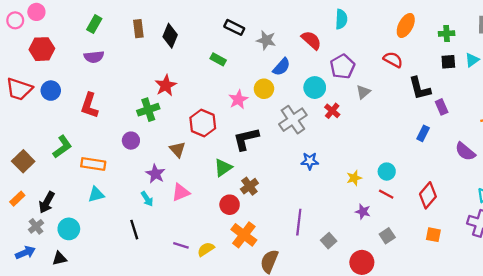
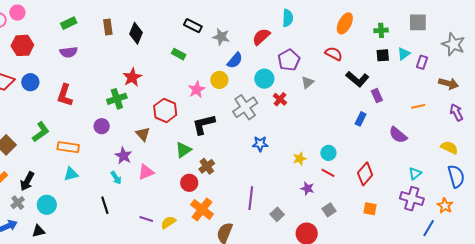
green rectangle: (94, 24) -> (69, 23), turned 35
red semicircle: (311, 40) -> (261, 37), turned -84
black L-shape: (420, 88) -> (357, 79), turned -35

